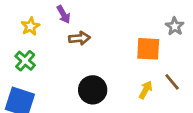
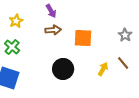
purple arrow: (64, 14) -> (51, 11), moved
gray star: (175, 26) -> (125, 35), moved
orange square: (148, 49) -> (83, 38), moved

